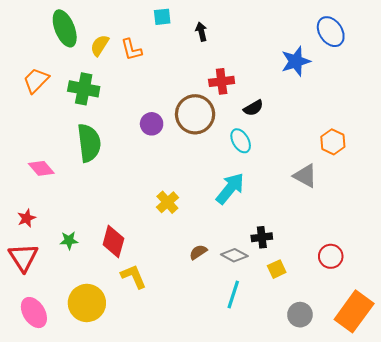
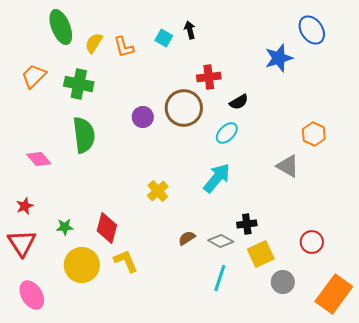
cyan square: (162, 17) -> (164, 38), moved, turned 36
cyan ellipse: (241, 141) -> (227, 133), turned 75
yellow square: (277, 269) -> (261, 254), size x1.5
yellow circle: (87, 303) -> (82, 265), moved
gray circle: (300, 315) -> (283, 282), moved

